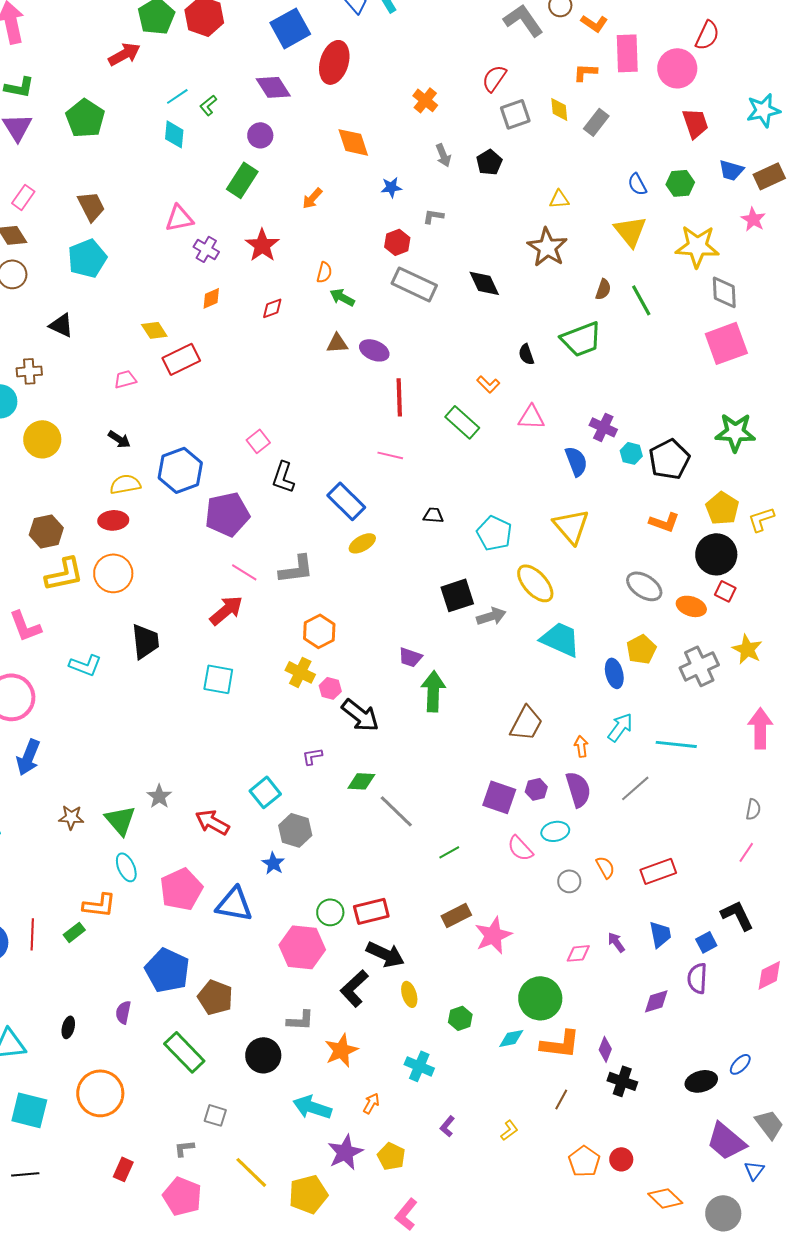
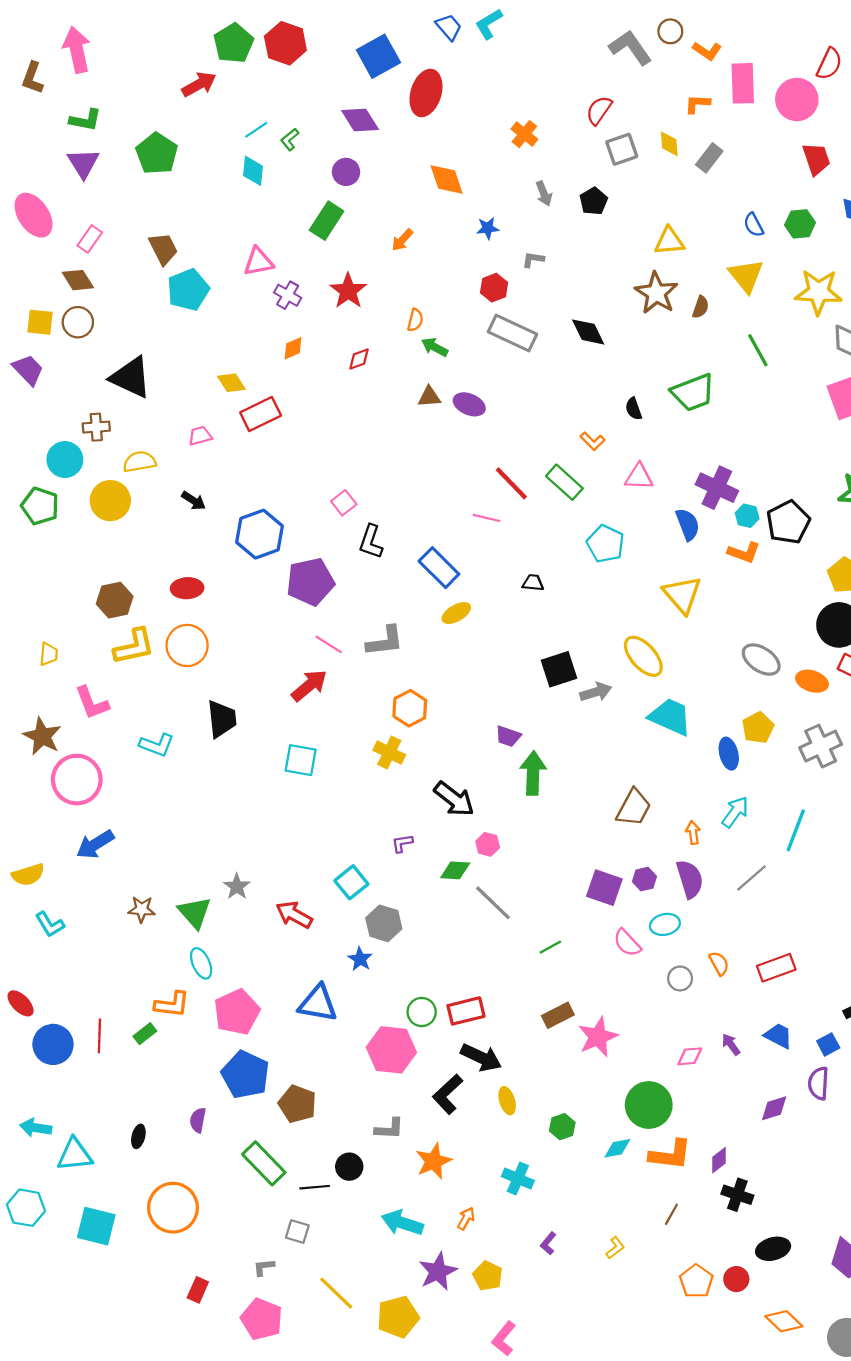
yellow triangle: (559, 199) -> (669, 241), size x1.4
cyan pentagon: (87, 258) -> (188, 290), moved
brown semicircle: (603, 289) -> (701, 307), moved
black triangle: (61, 325) -> (131, 377), size x1.6
red line: (399, 397) -> (511, 483), moved, turned -42
purple cross: (603, 427) -> (717, 488), size x1.4
yellow semicircle: (125, 484) -> (139, 462), moved
orange L-shape: (664, 522) -> (744, 552), moved
cyan pentagon: (494, 533) -> (605, 544), moved
pink hexagon: (330, 688) -> (488, 844), moved
cyan line: (676, 744) -> (796, 830), turned -75
blue arrow: (28, 757) -> (95, 844), turned 36
pink pentagon: (181, 889) -> (237, 1012), moved
blue trapezoid: (660, 934) -> (778, 1036), turned -52
purple diamond: (605, 1049) -> (719, 1160), turned 30
black circle: (263, 1055) -> (349, 1167), size x0.7
black ellipse: (701, 1081) -> (773, 1249), moved
black line: (25, 1174) -> (315, 1187), moved

